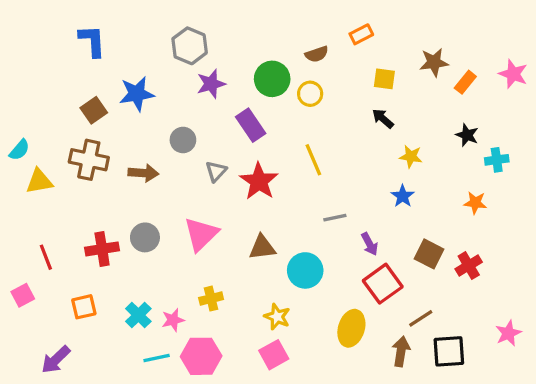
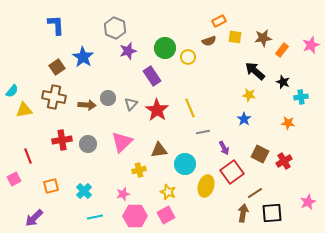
brown semicircle: (317, 54) -> (209, 41), moved
pink star: (513, 74) -> (311, 45), turned 30
yellow square: (384, 79) -> (235, 37), moved
blue star: (137, 94) -> (83, 57), turned -30
black arrow: (383, 119) -> (255, 71), moved, size x1.5
gray circle: (183, 140) -> (108, 98), moved
yellow line: (313, 160) -> (190, 108), moved
red cross: (102, 249) -> (62, 140), moved
yellow cross: (211, 299) -> (139, 170), moved
pink star: (173, 320) -> (123, 194), moved
yellow ellipse: (351, 328) -> (206, 186), moved
pink hexagon: (201, 356) -> (135, 216), moved

